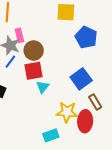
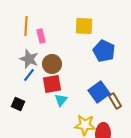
pink rectangle: (19, 35) -> (41, 36), moved
brown rectangle: (95, 102) -> (115, 101), moved

